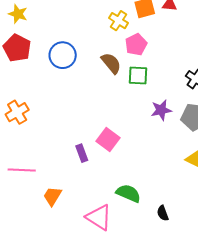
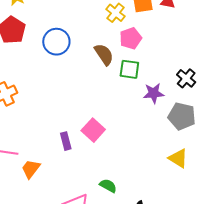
purple star: (161, 110) -> (154, 93), moved
green semicircle: (128, 193) -> (108, 186), size x0.7
orange trapezoid: (52, 196) -> (31, 169), moved

